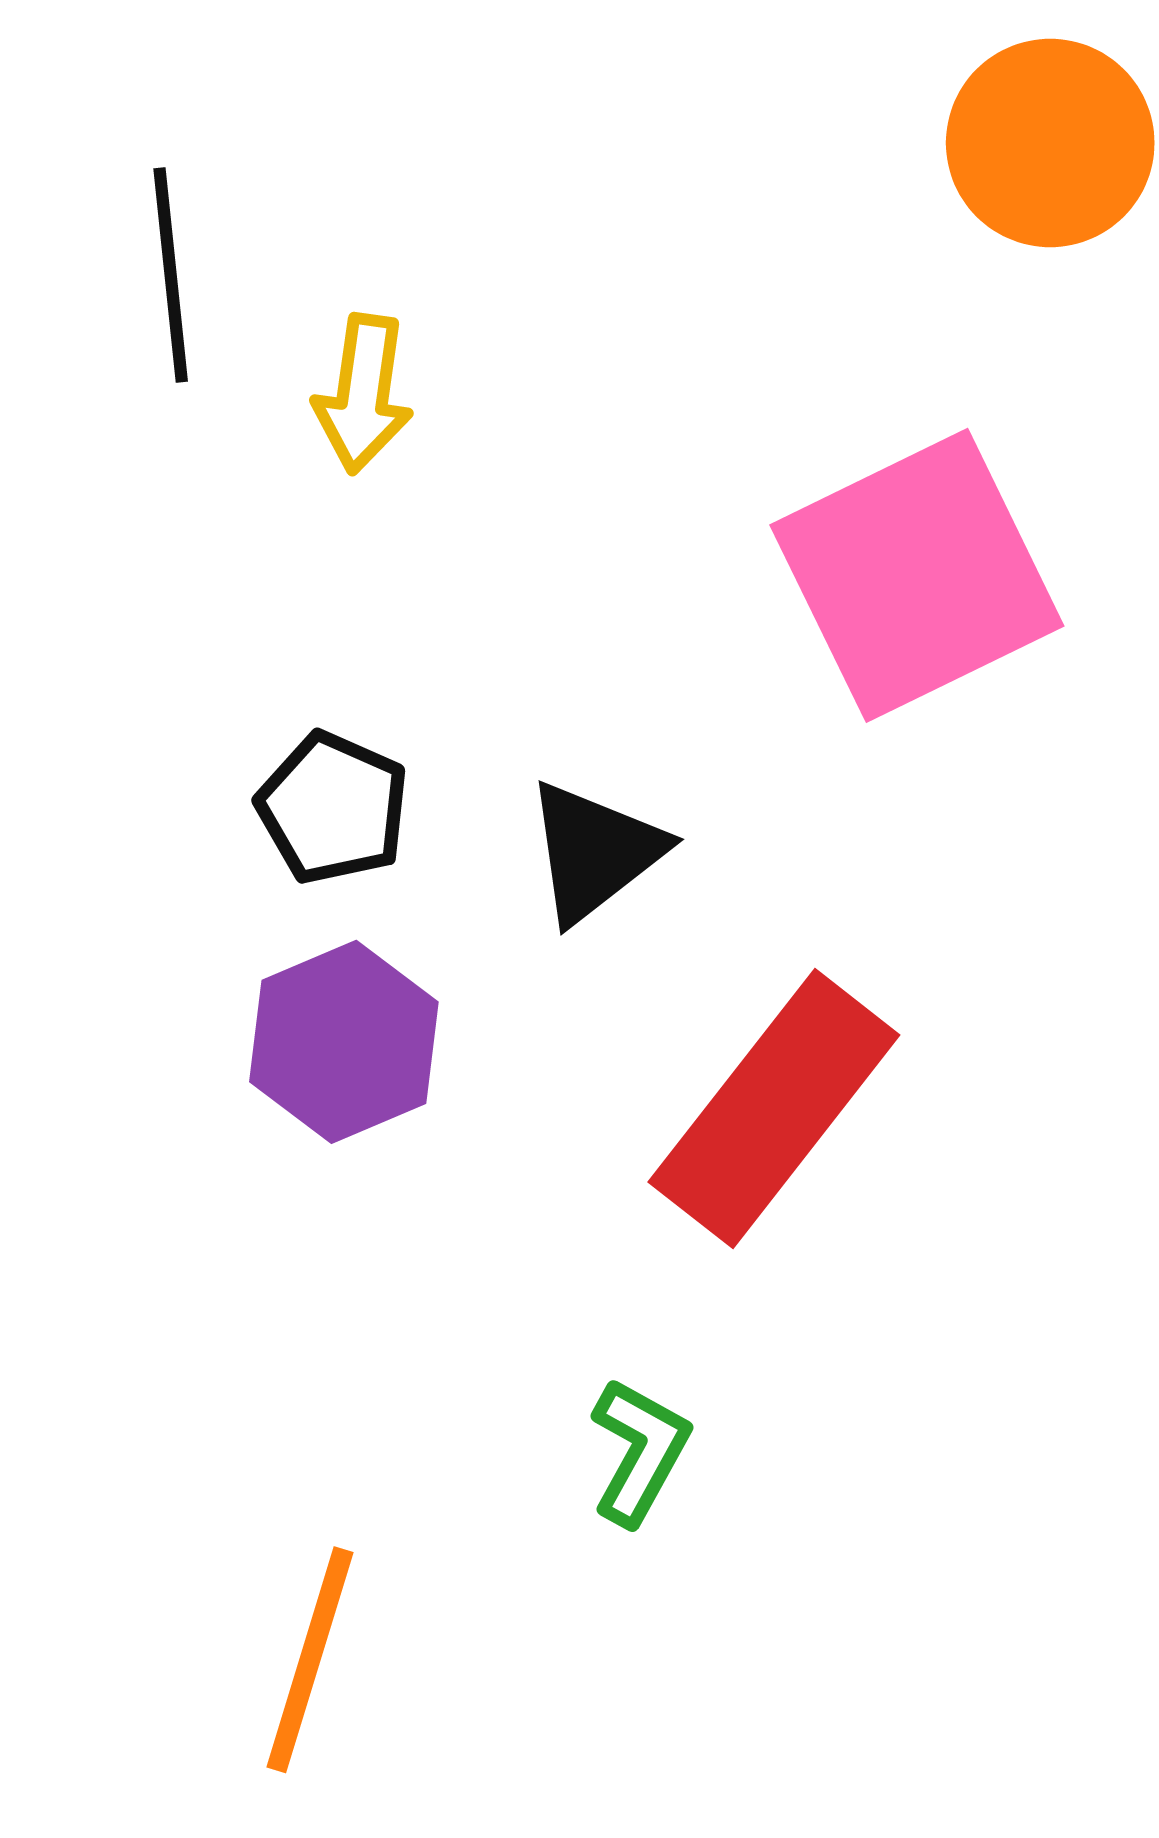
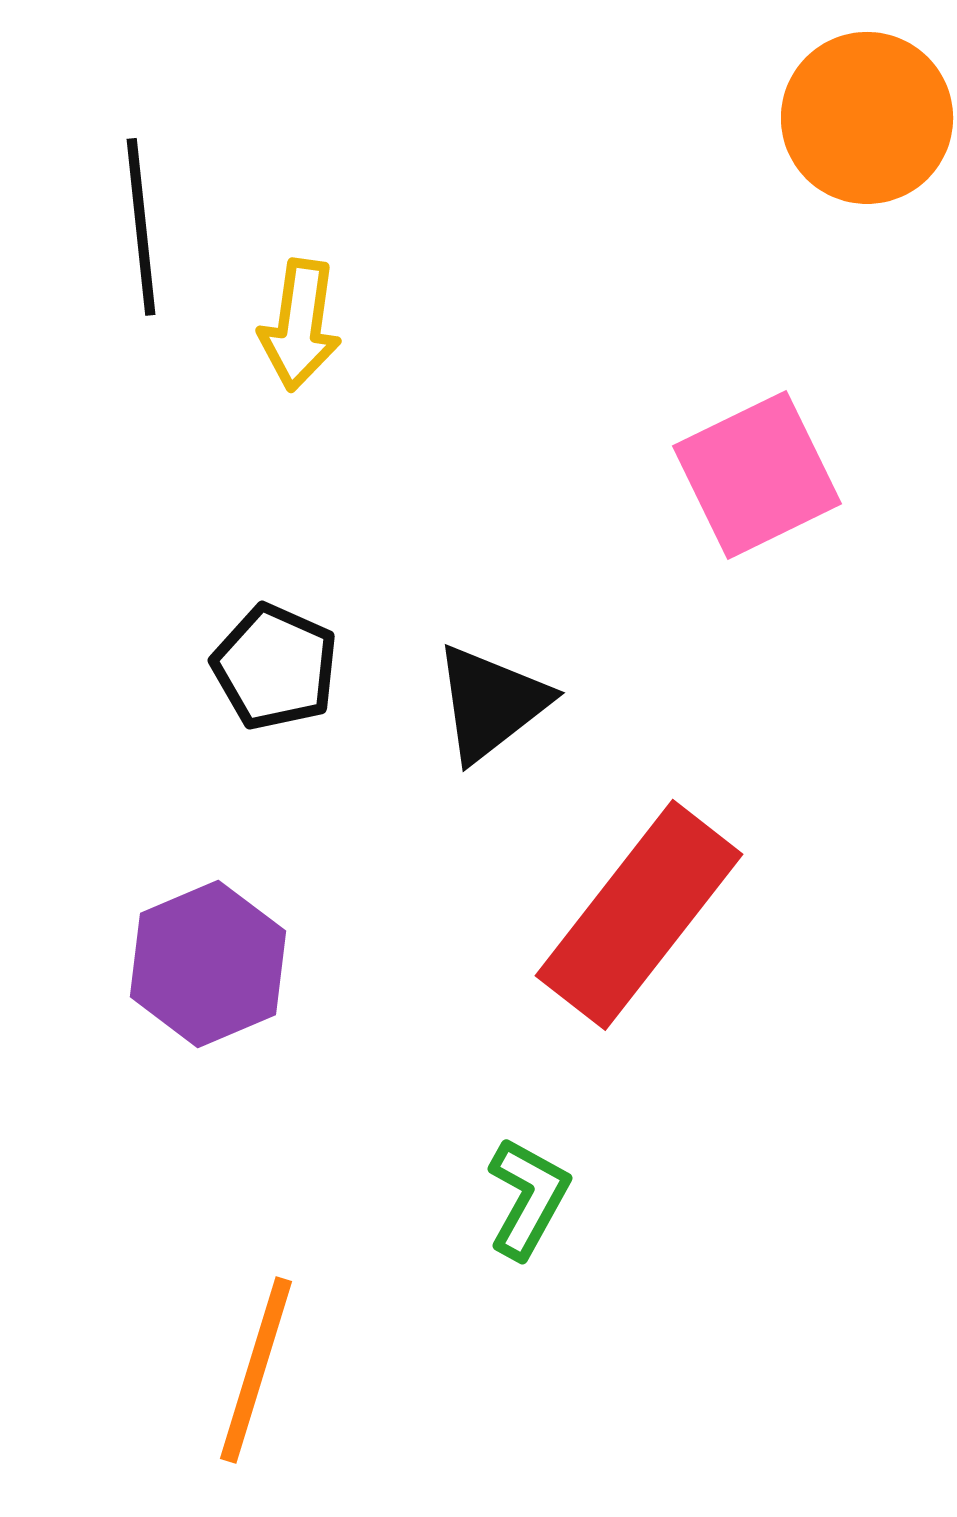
pink square: (917, 575) -> (757, 475), size x0.7
purple hexagon: (344, 1042) -> (208, 964), moved

